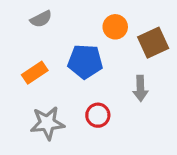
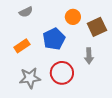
blue pentagon: (85, 62) -> (54, 39), turned -30
red circle: (98, 115) -> (62, 73), size x1.5

